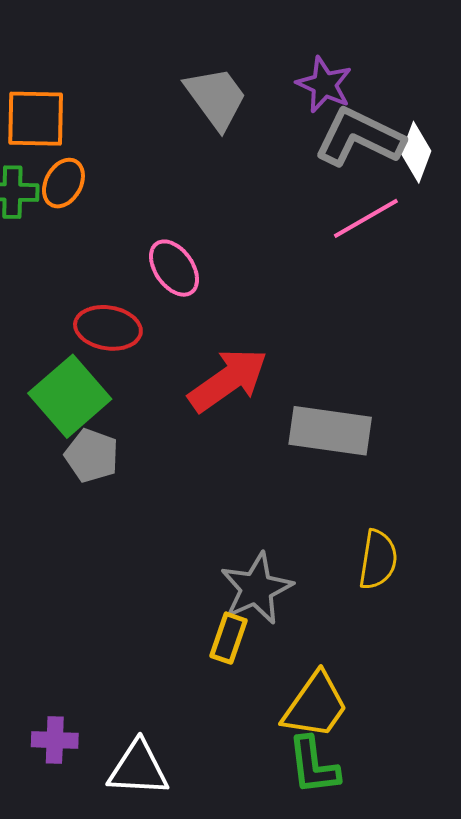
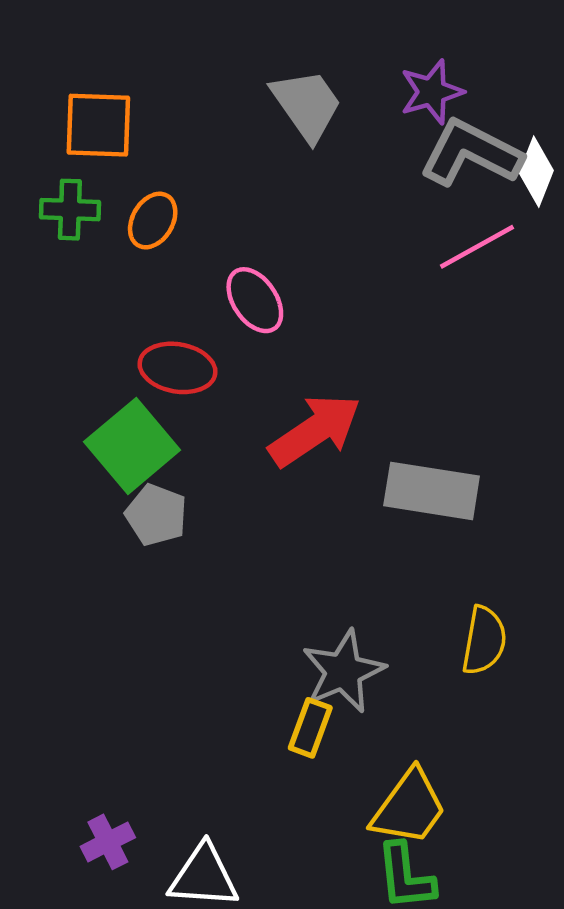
purple star: (324, 85) -> (432, 92), turned 30
orange ellipse: (63, 183) -> (153, 221), moved
purple cross: (55, 740) -> (108, 842), turned -30

